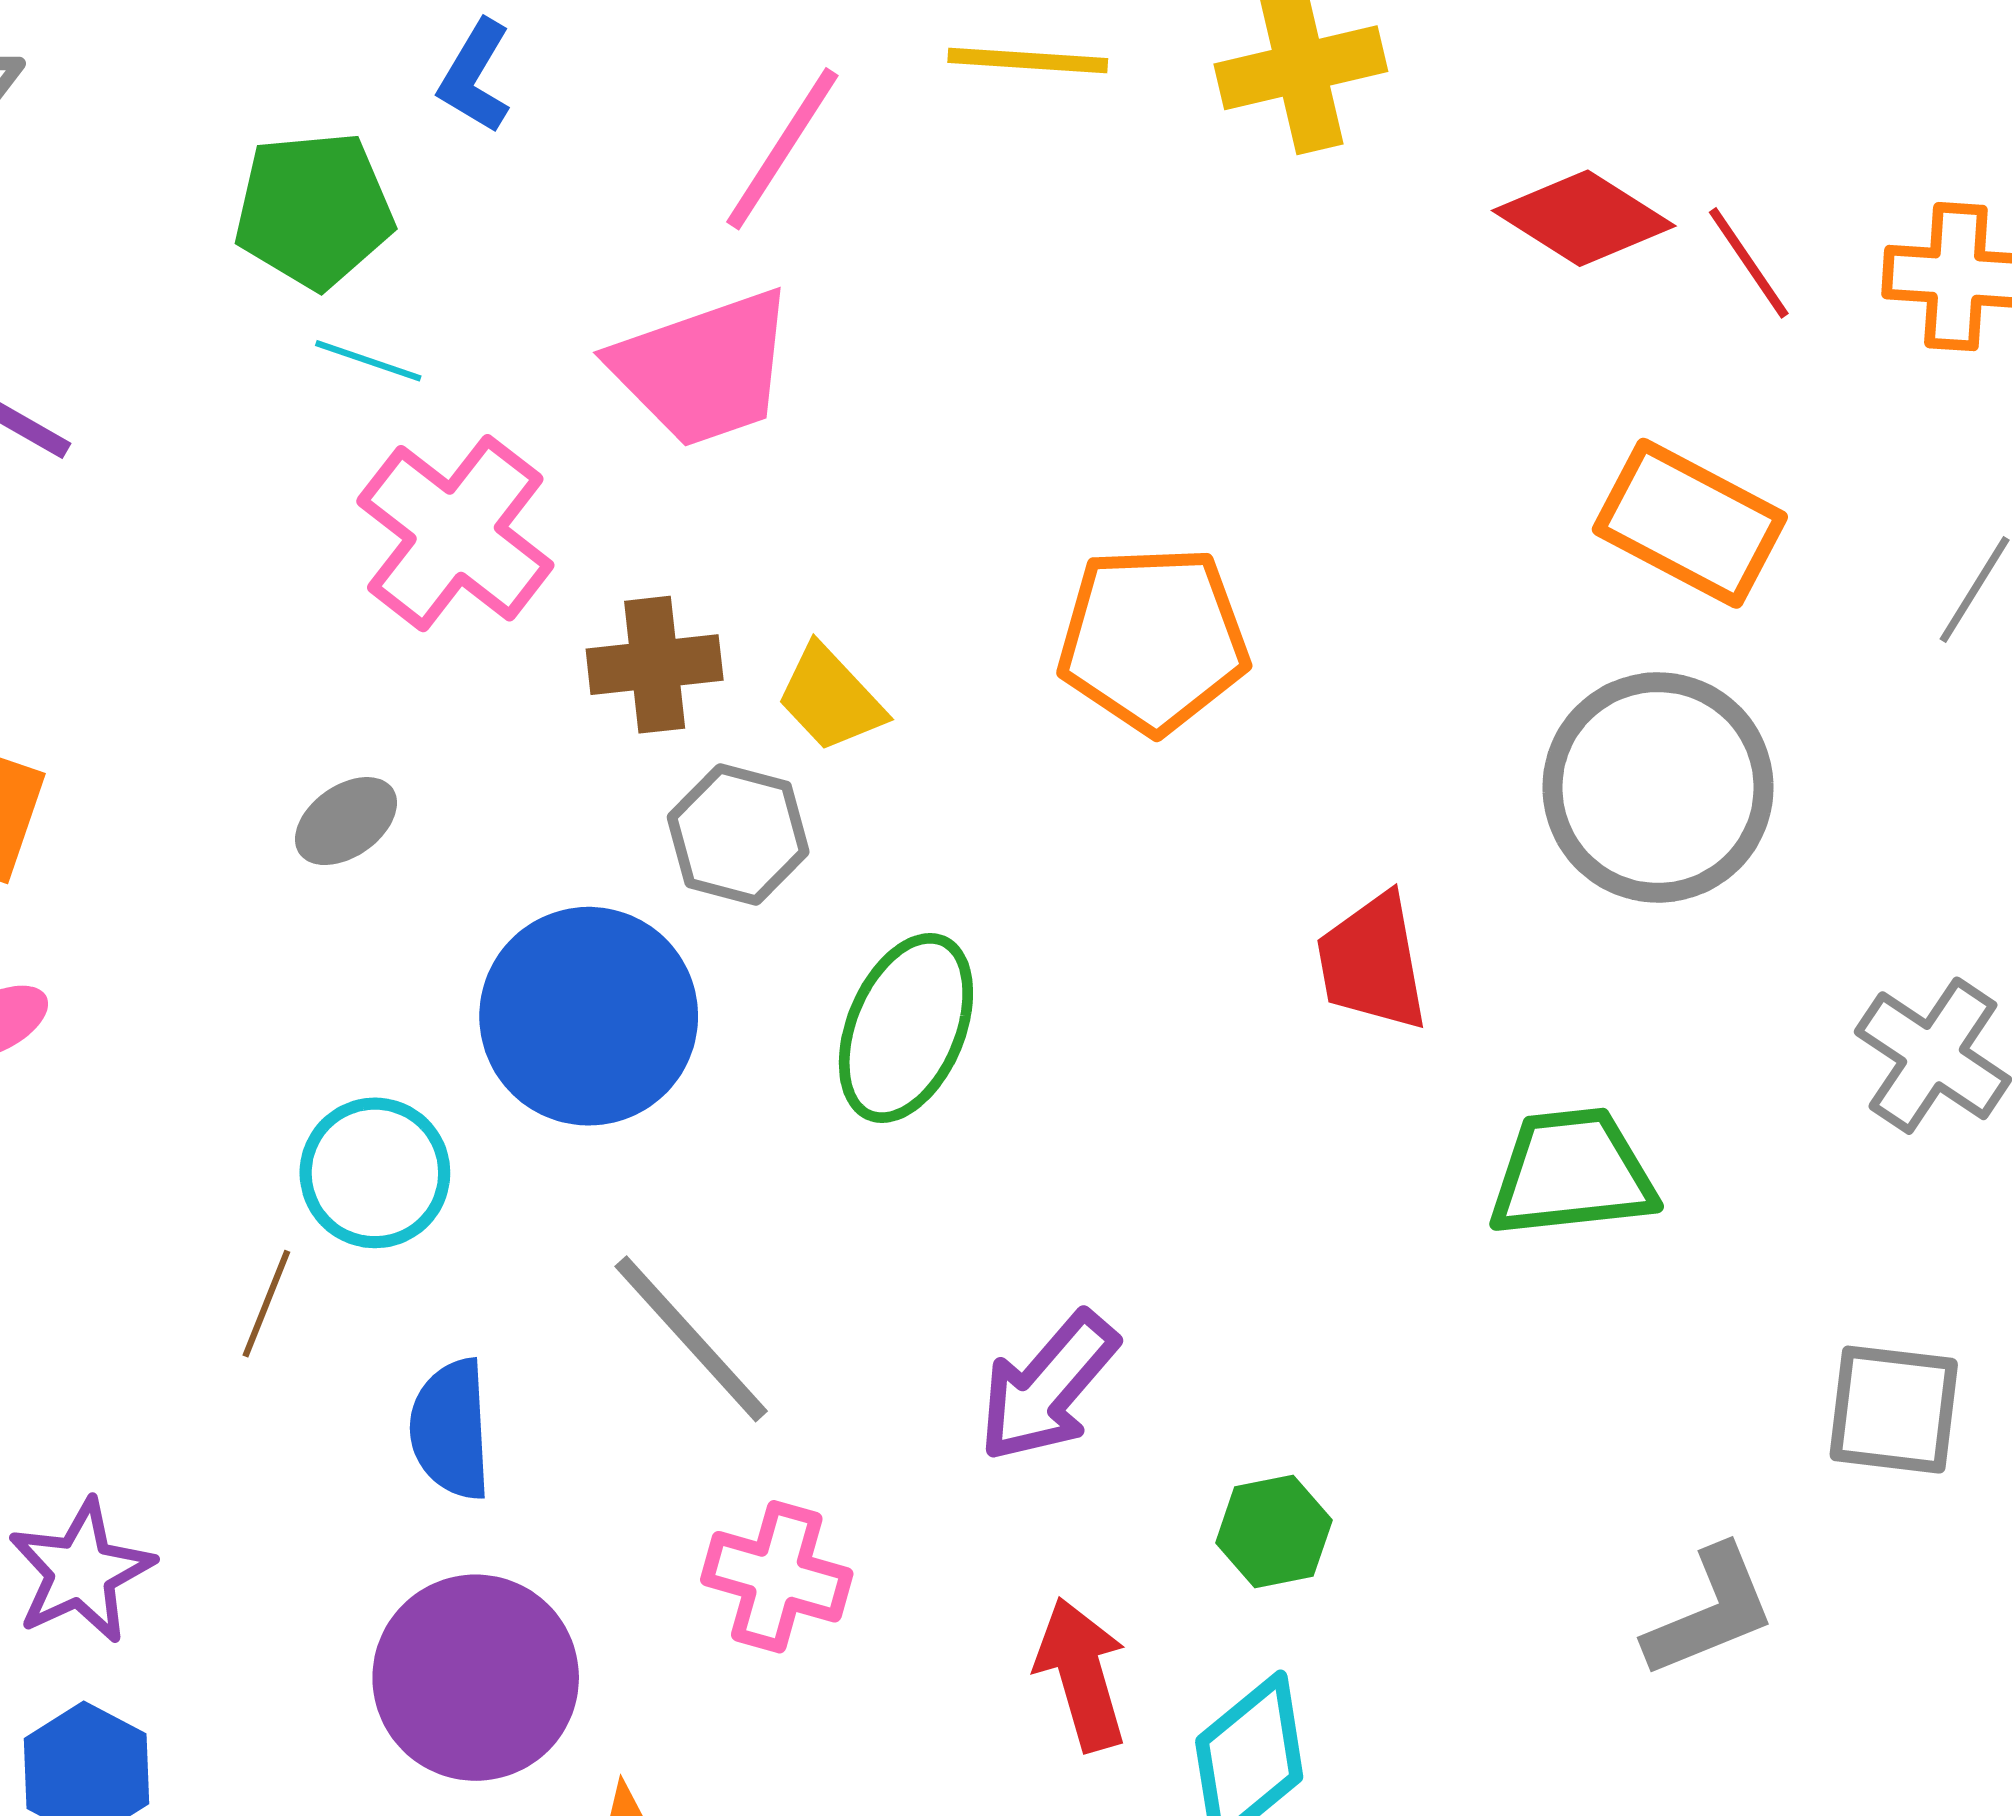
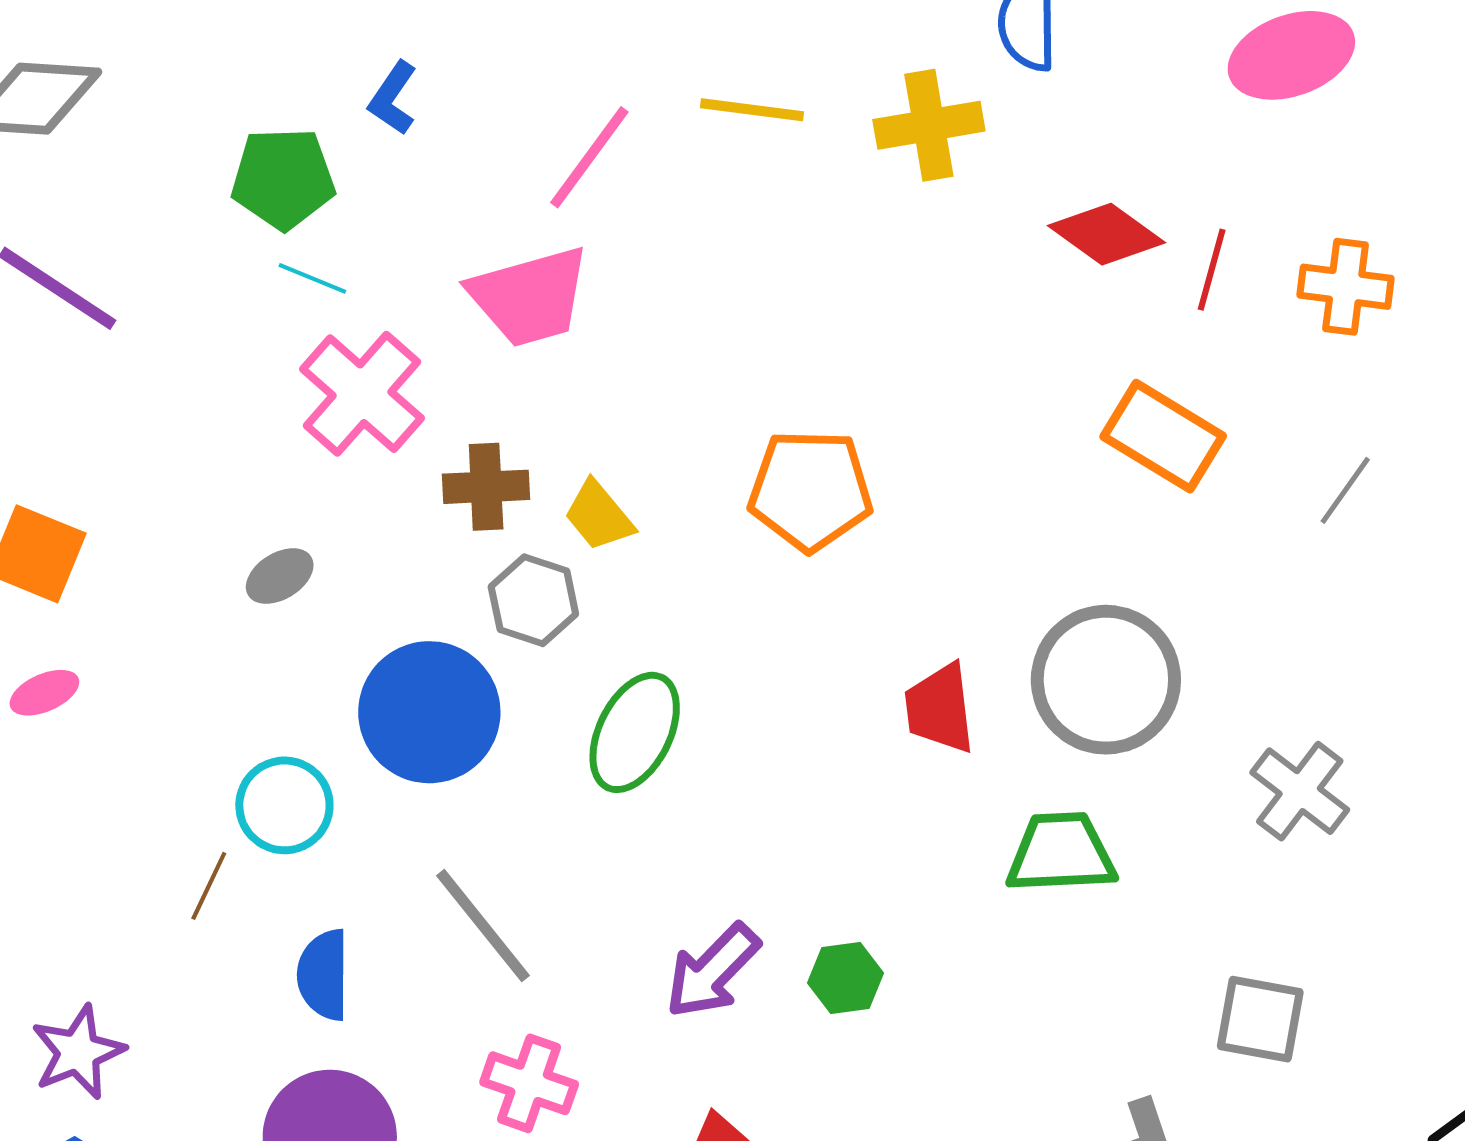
red line: (1749, 263) -> (1212, 270), turned 46
gray circle: (1658, 787) -> (1106, 680), moved
green hexagon: (1274, 1532) -> (845, 978), moved

